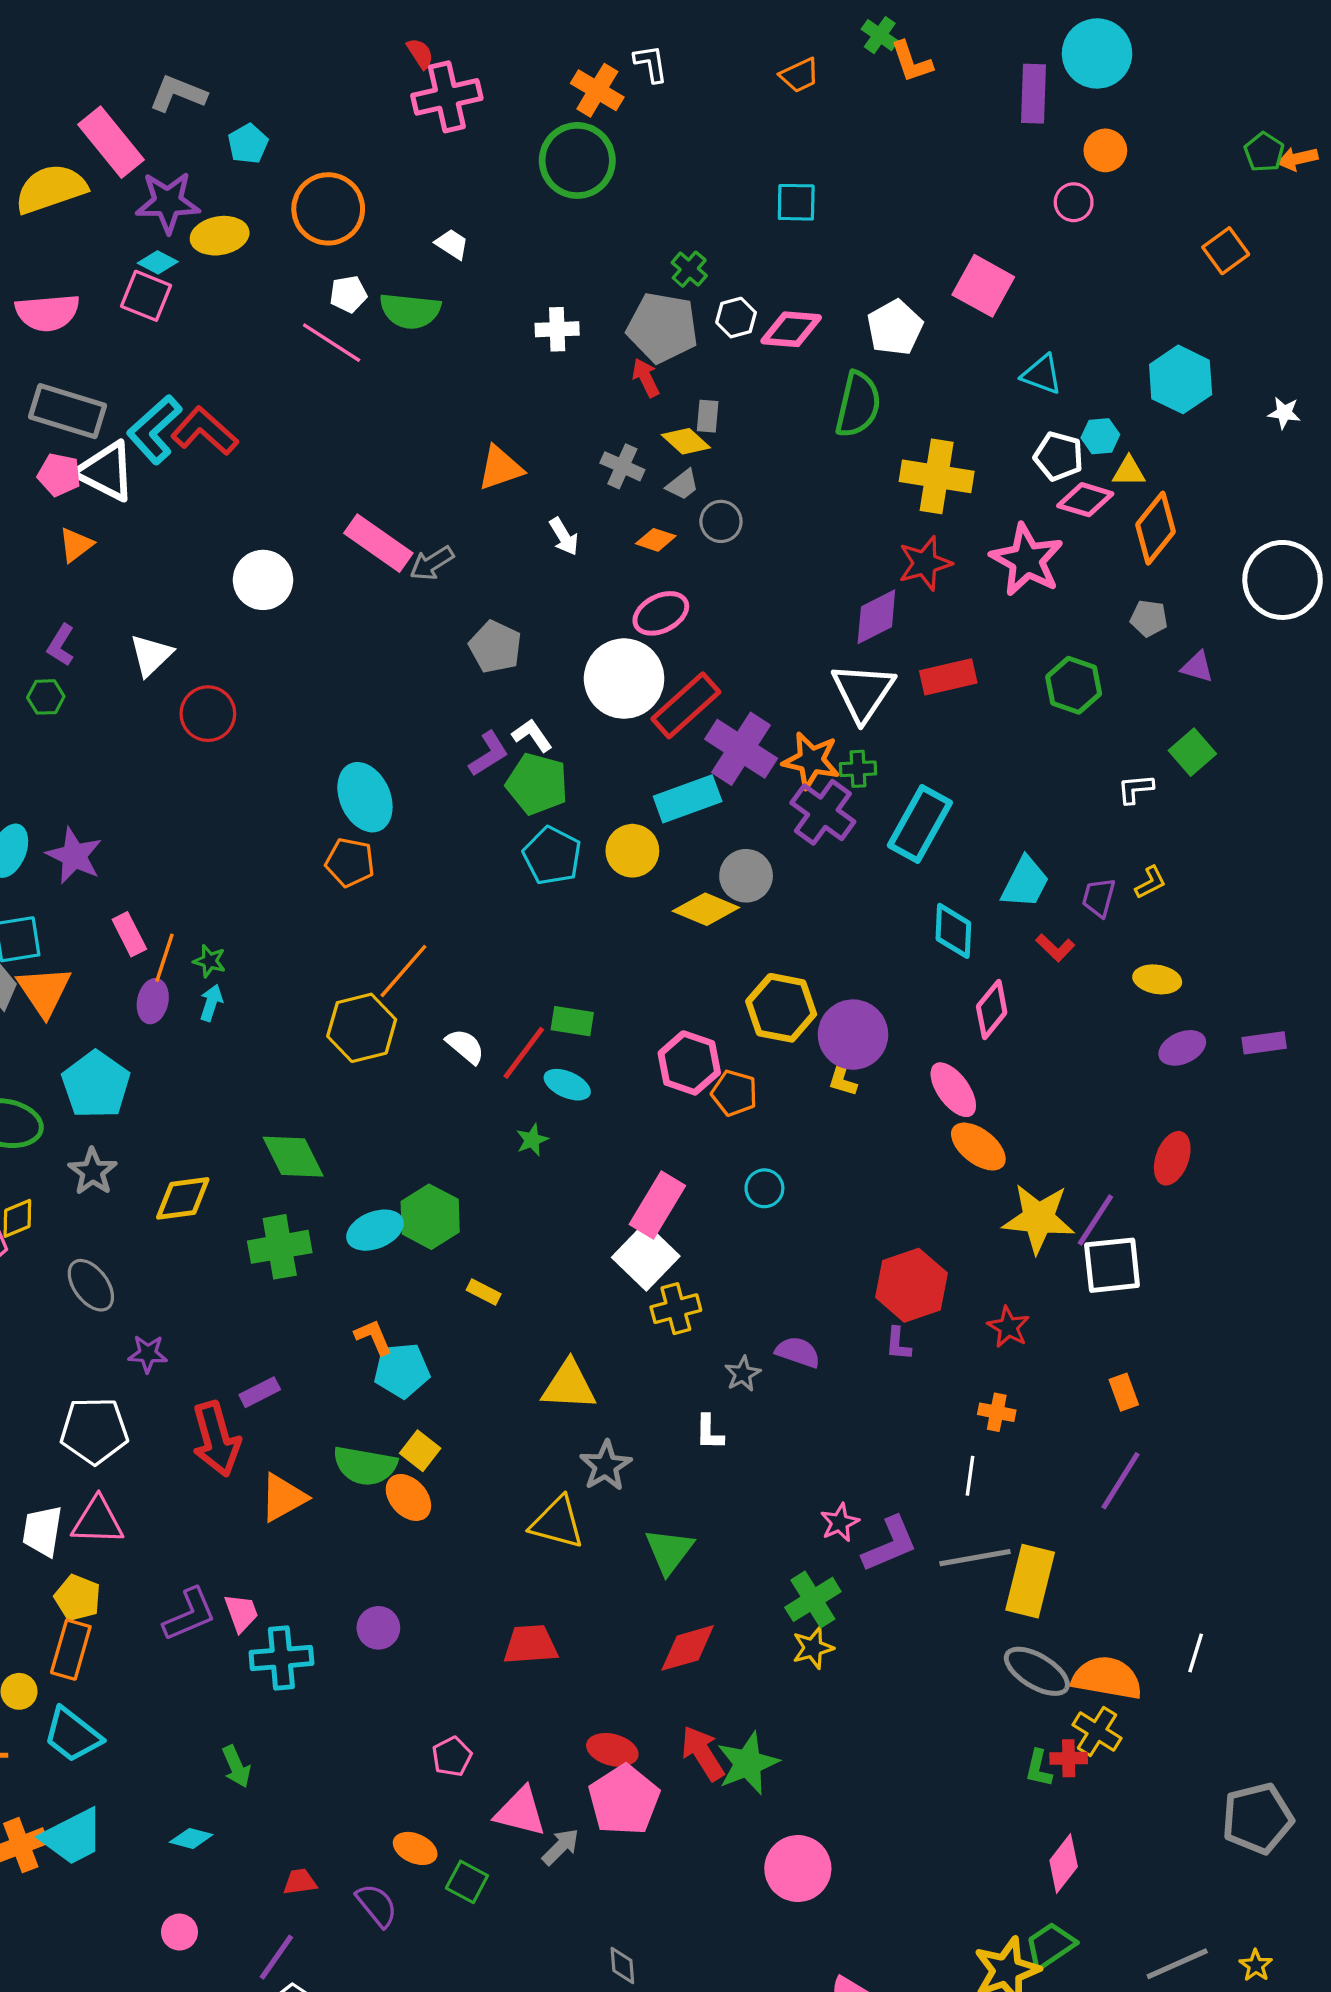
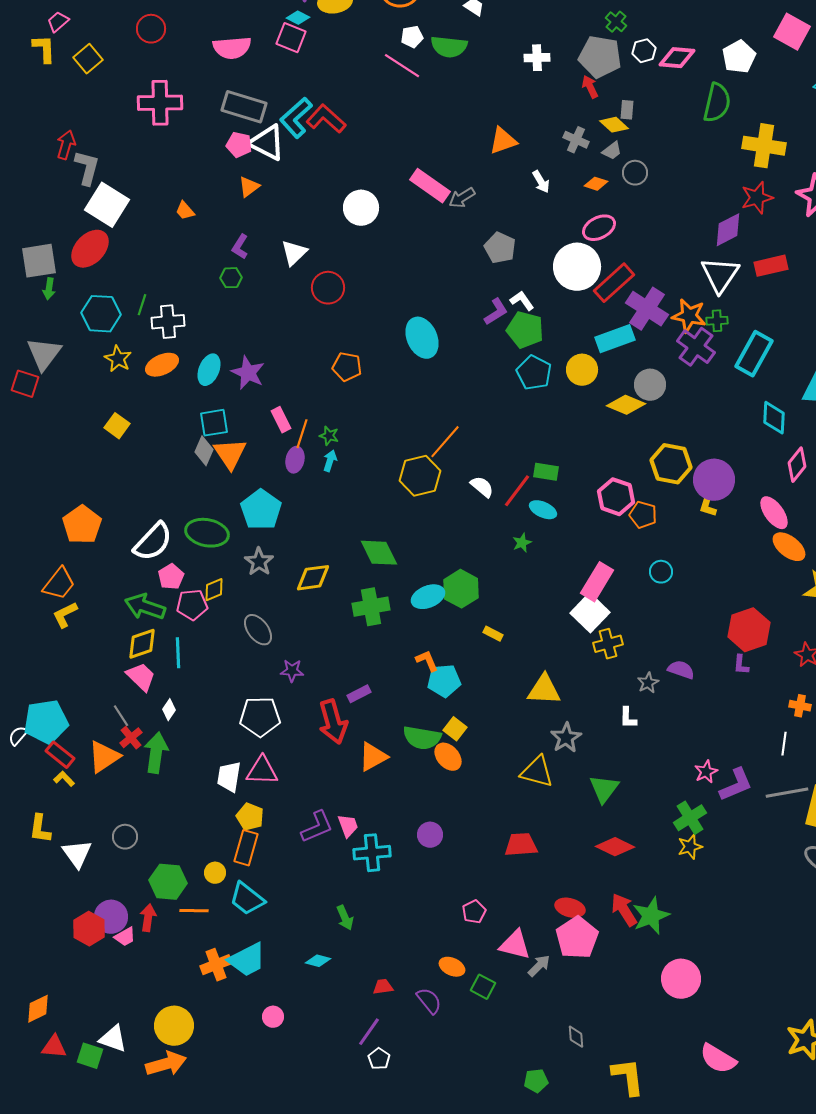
orange pentagon: (350, 862) -> (347, 367), moved
red diamond: (688, 1648) -> (615, 847), turned 42
pink circle: (179, 1932) -> (273, 1017), moved

